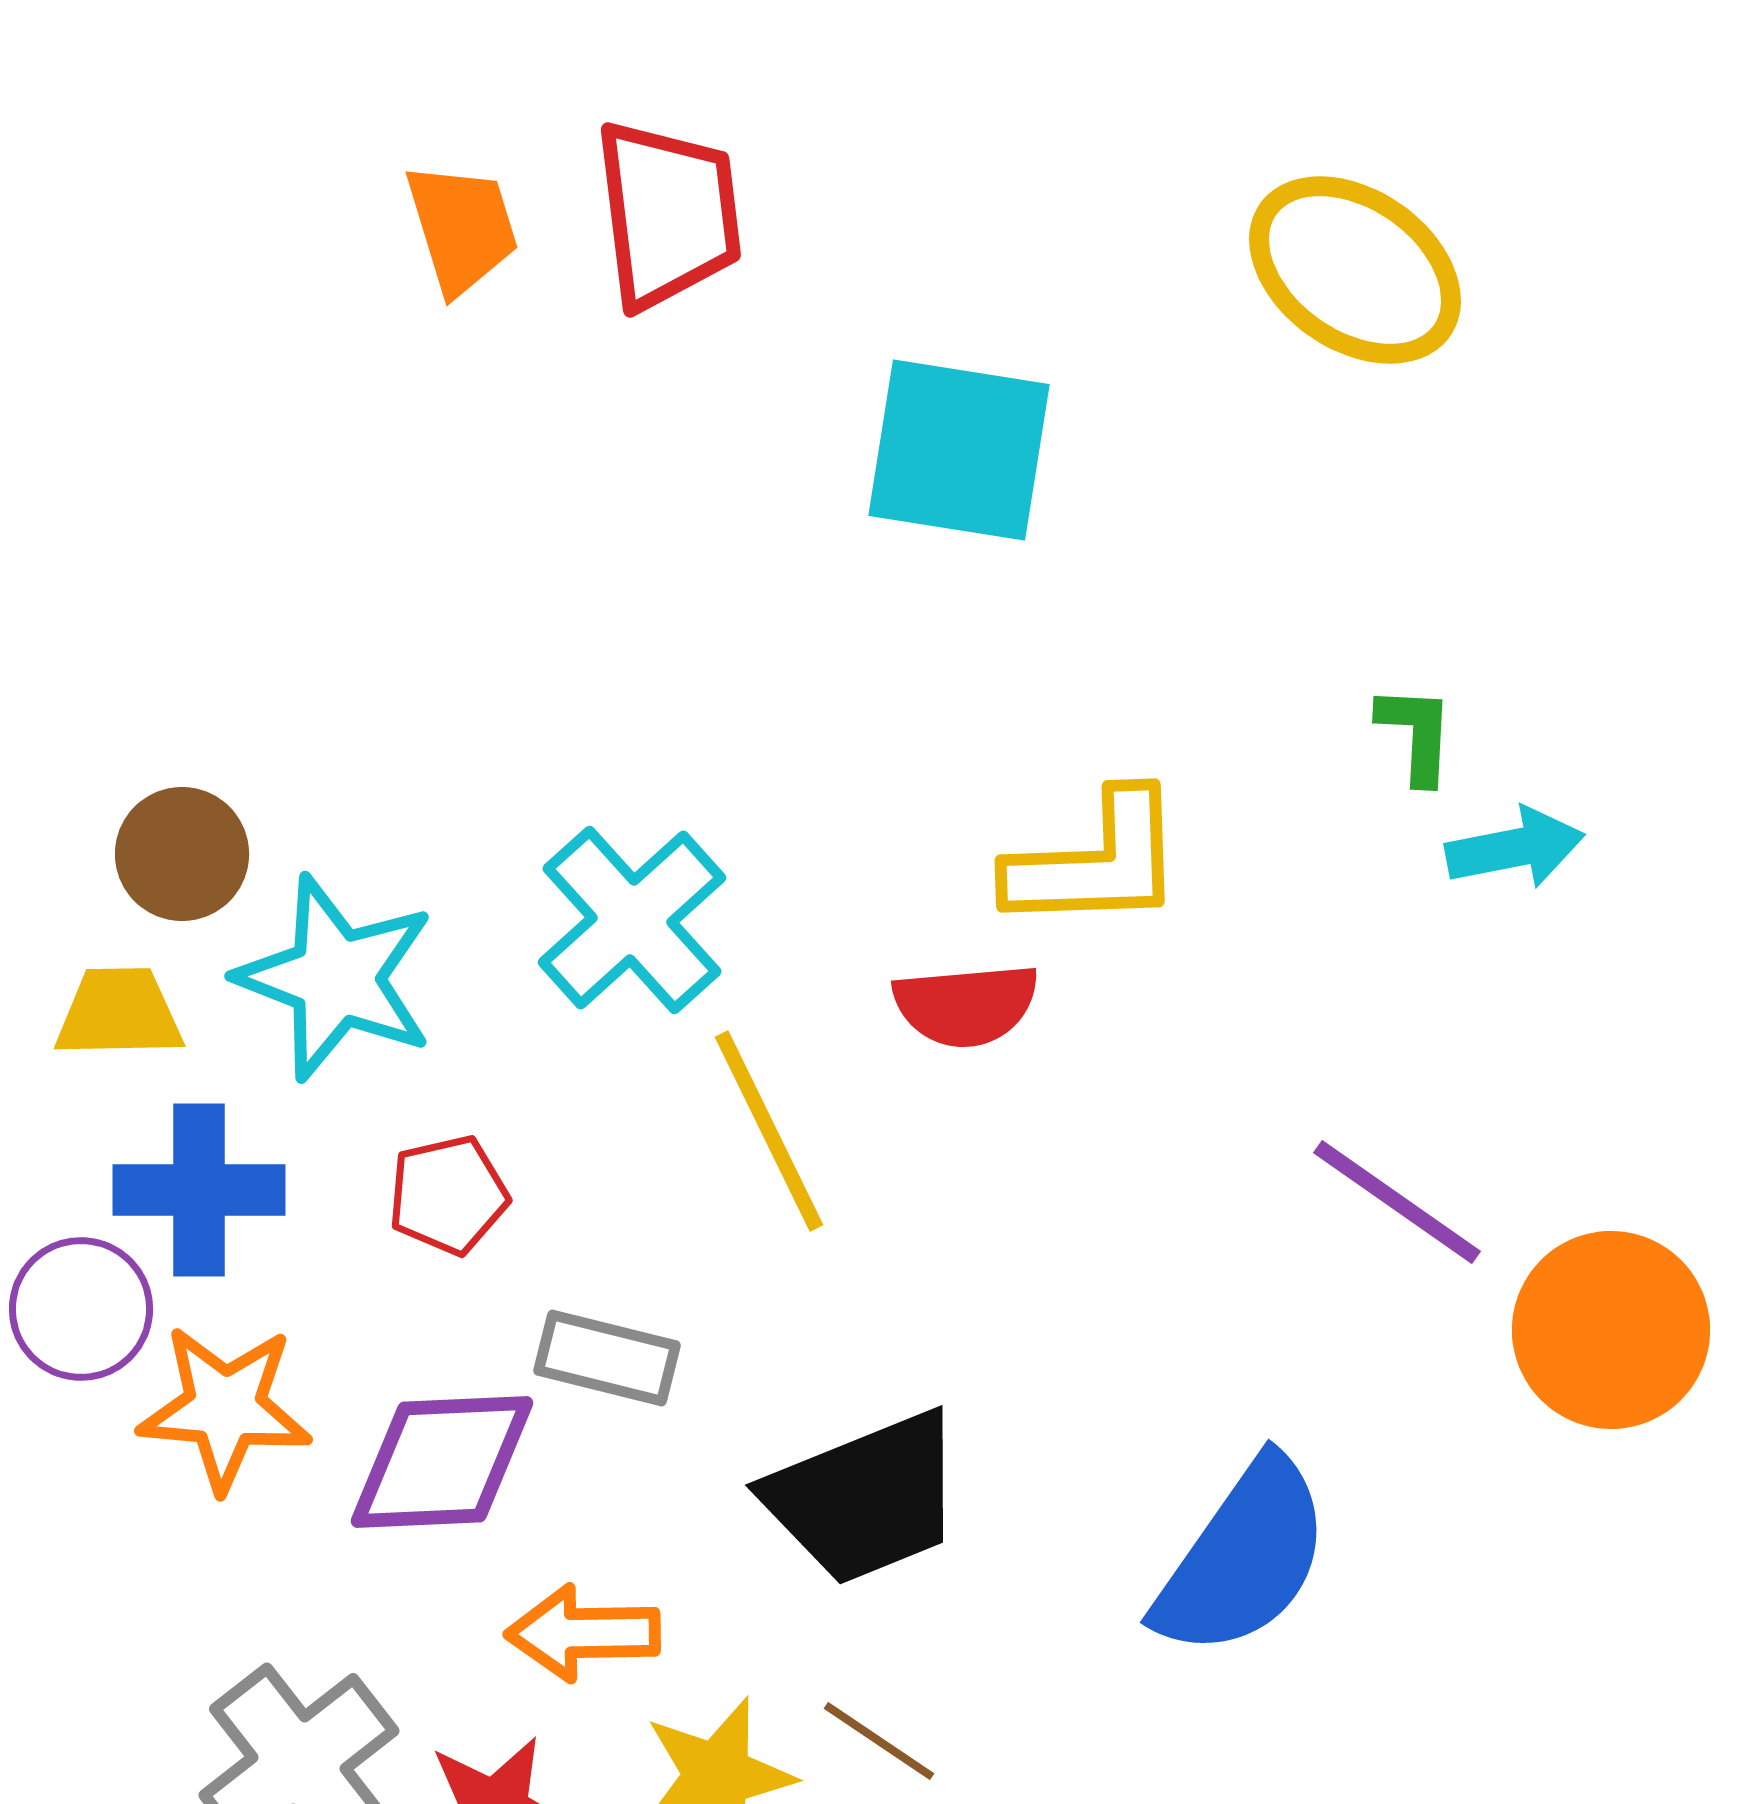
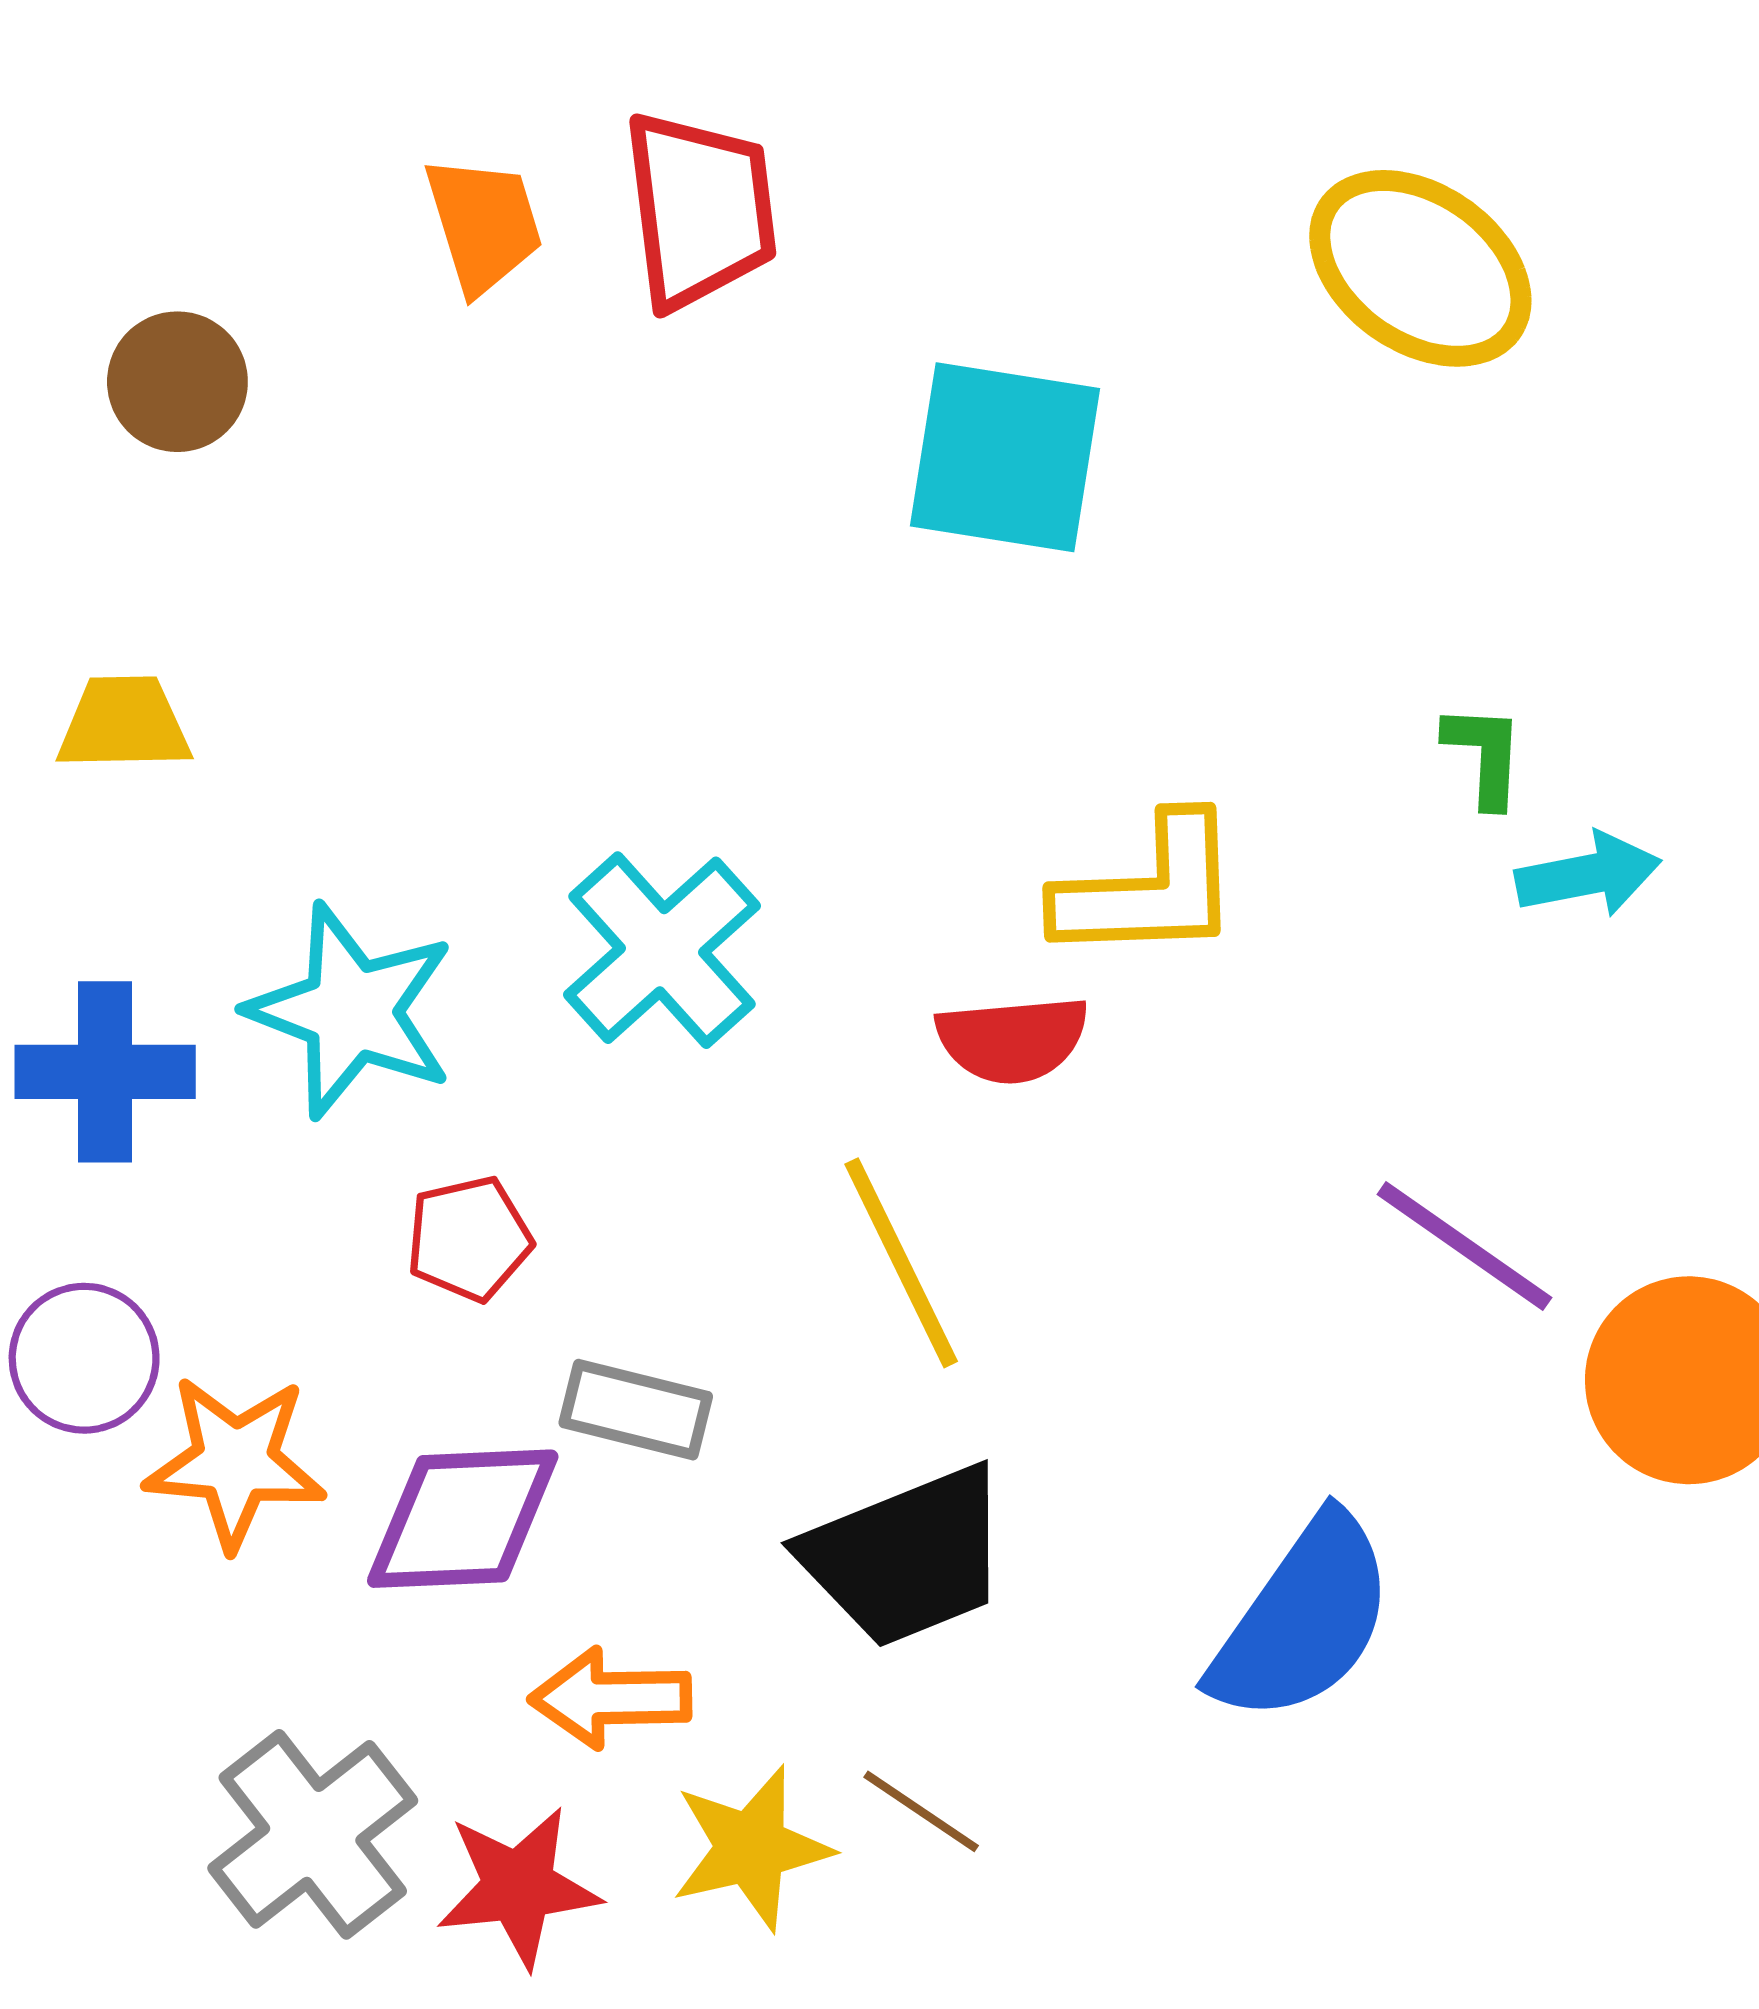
brown circle: (182, 854) -> (177, 382), moved
yellow trapezoid: (119, 1013) -> (124, 724), moved
yellow line: (769, 1131) -> (901, 1263), moved
blue cross: (199, 1190) -> (105, 1072), moved

